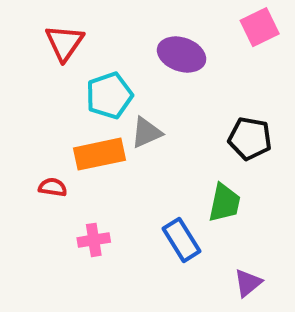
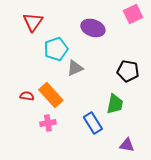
orange rectangle: (100, 154) -> (51, 95), moved, turned 60
purple triangle: (248, 283) -> (127, 145), turned 49

